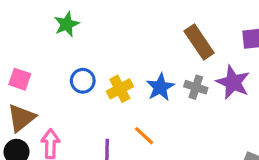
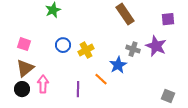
brown rectangle: (199, 42) -> (125, 14), moved
blue star: (160, 87) -> (118, 65), moved

